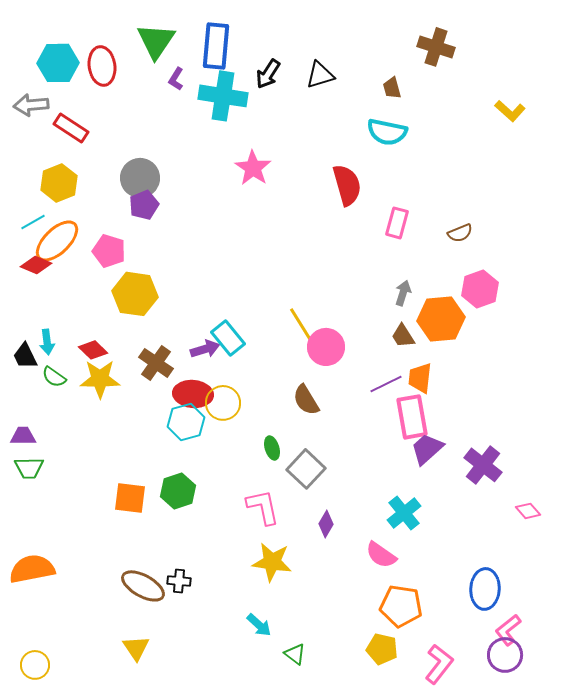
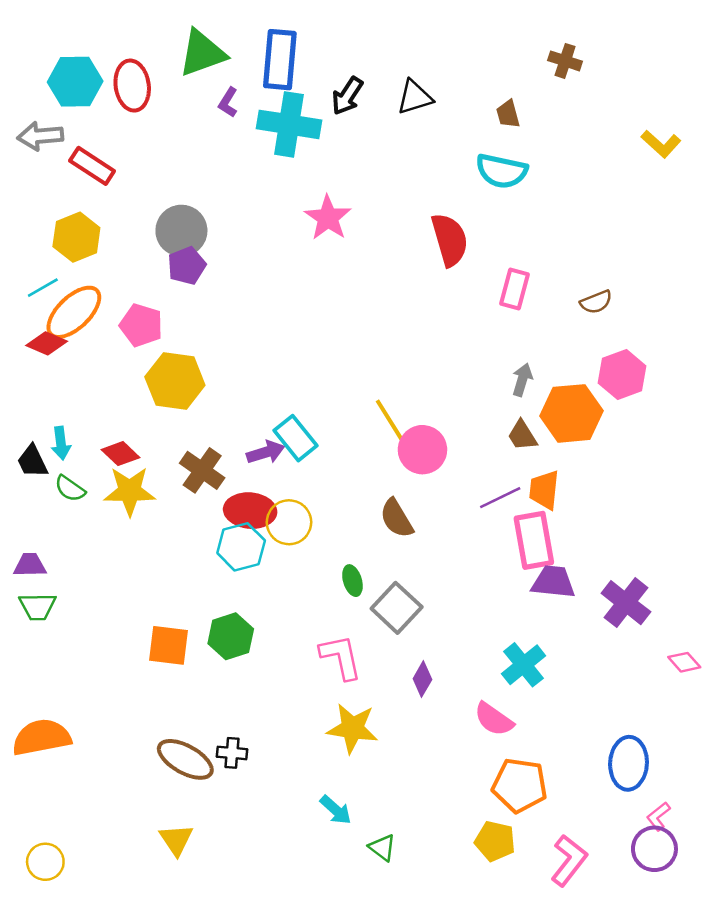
green triangle: (156, 41) -> (202, 53), turned 36
brown cross: (436, 47) -> (565, 61), size x0.7
purple trapezoid: (427, 449) -> (553, 582), turned 48
pink L-shape: (508, 630) -> (658, 816), size x0.7

